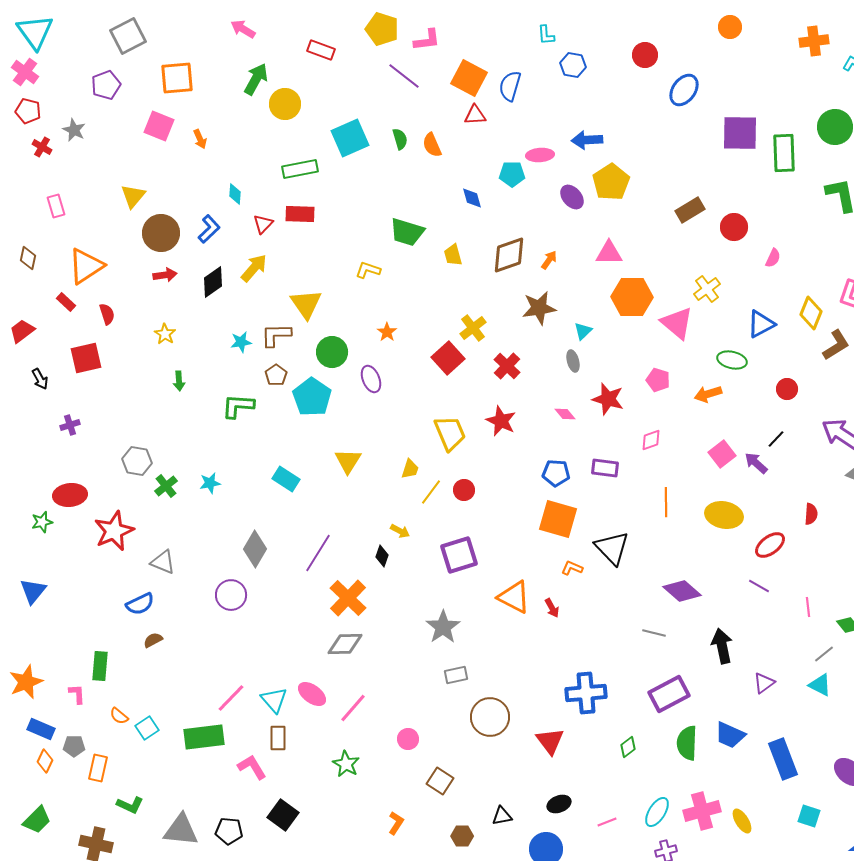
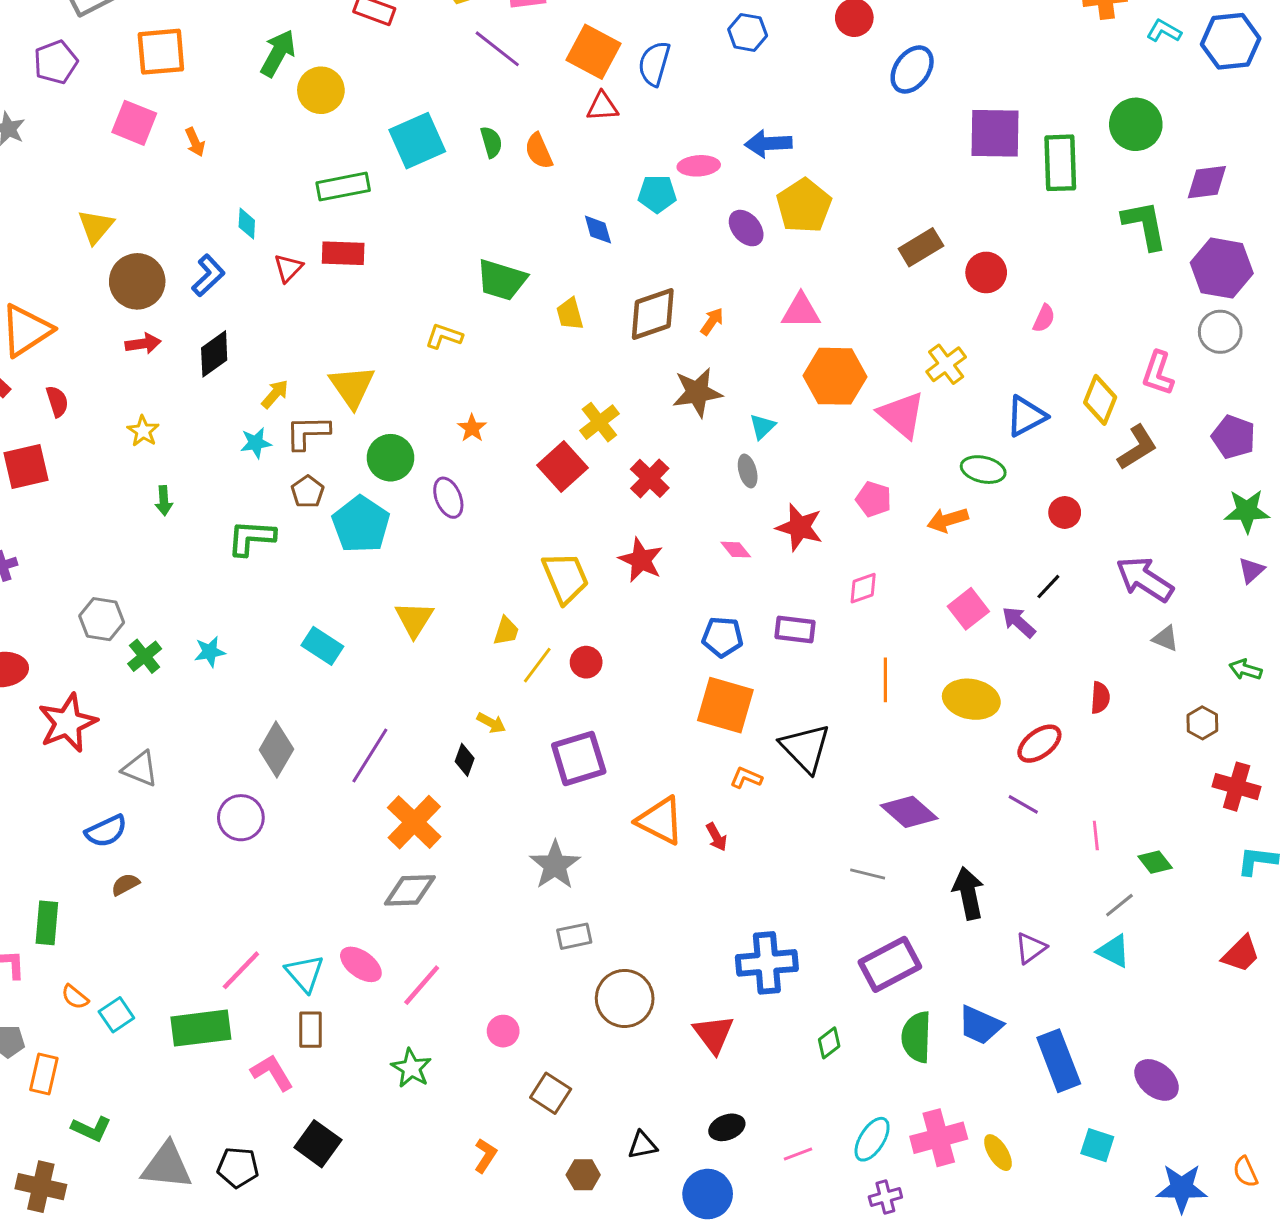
yellow arrow: (254, 268) -> (275, 394), moved, size x0.7

